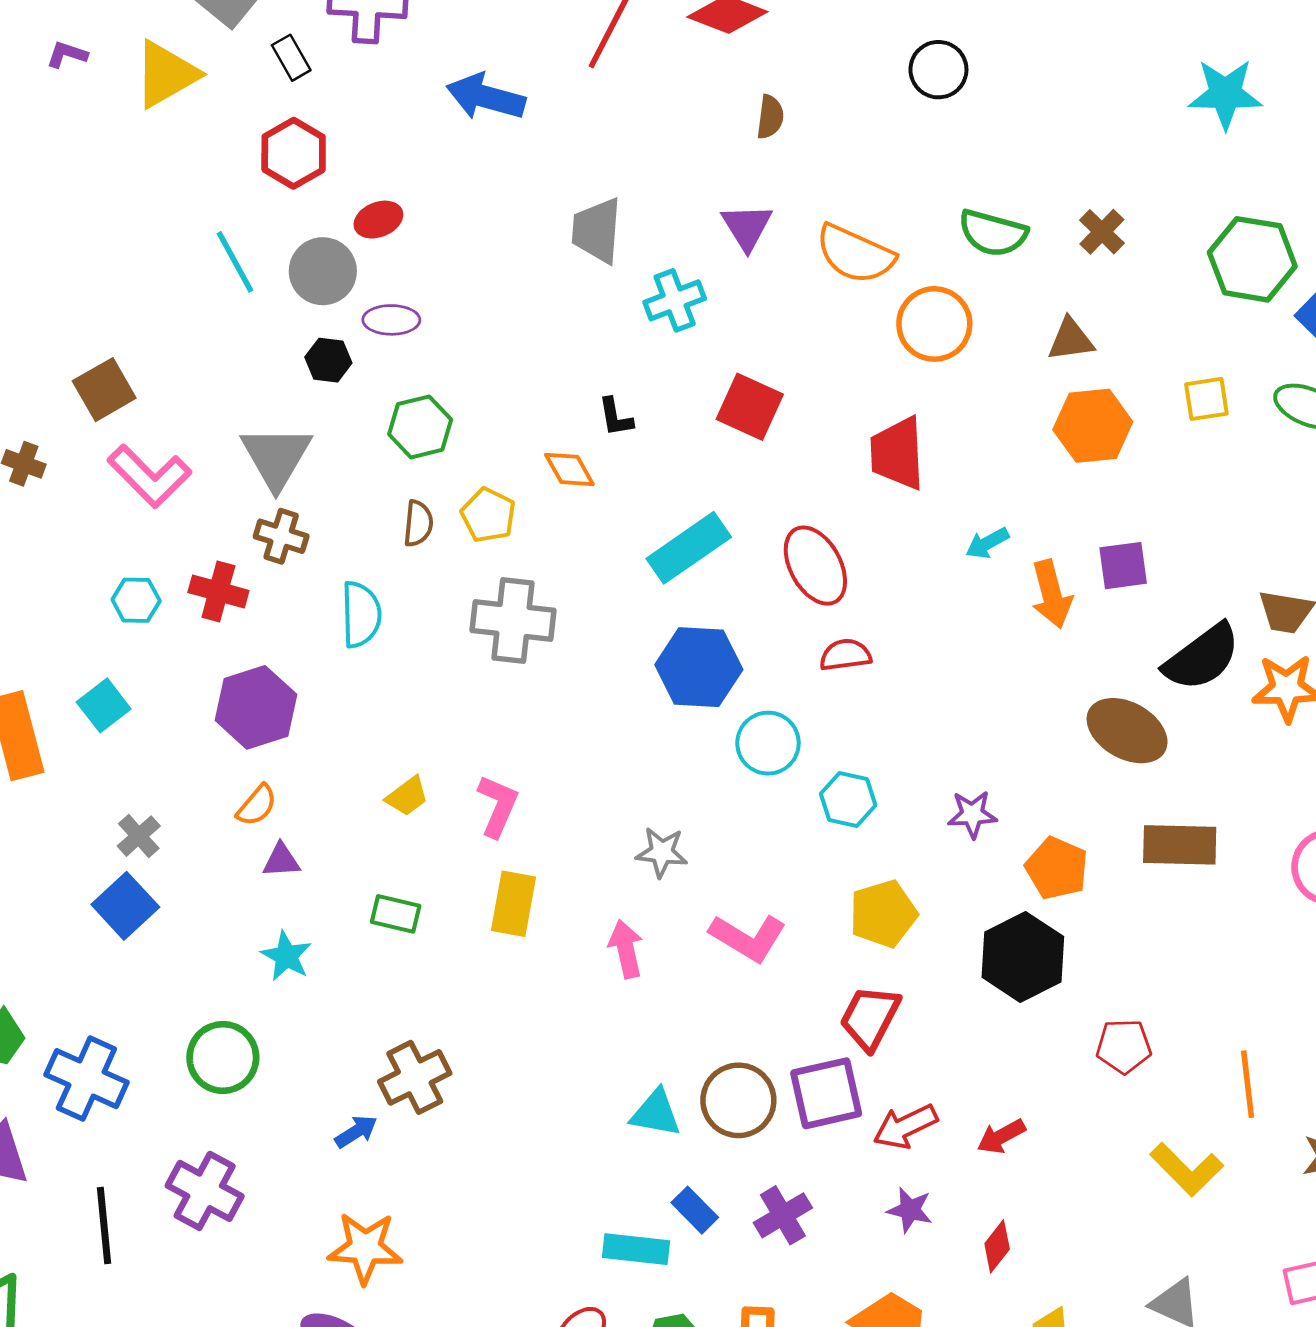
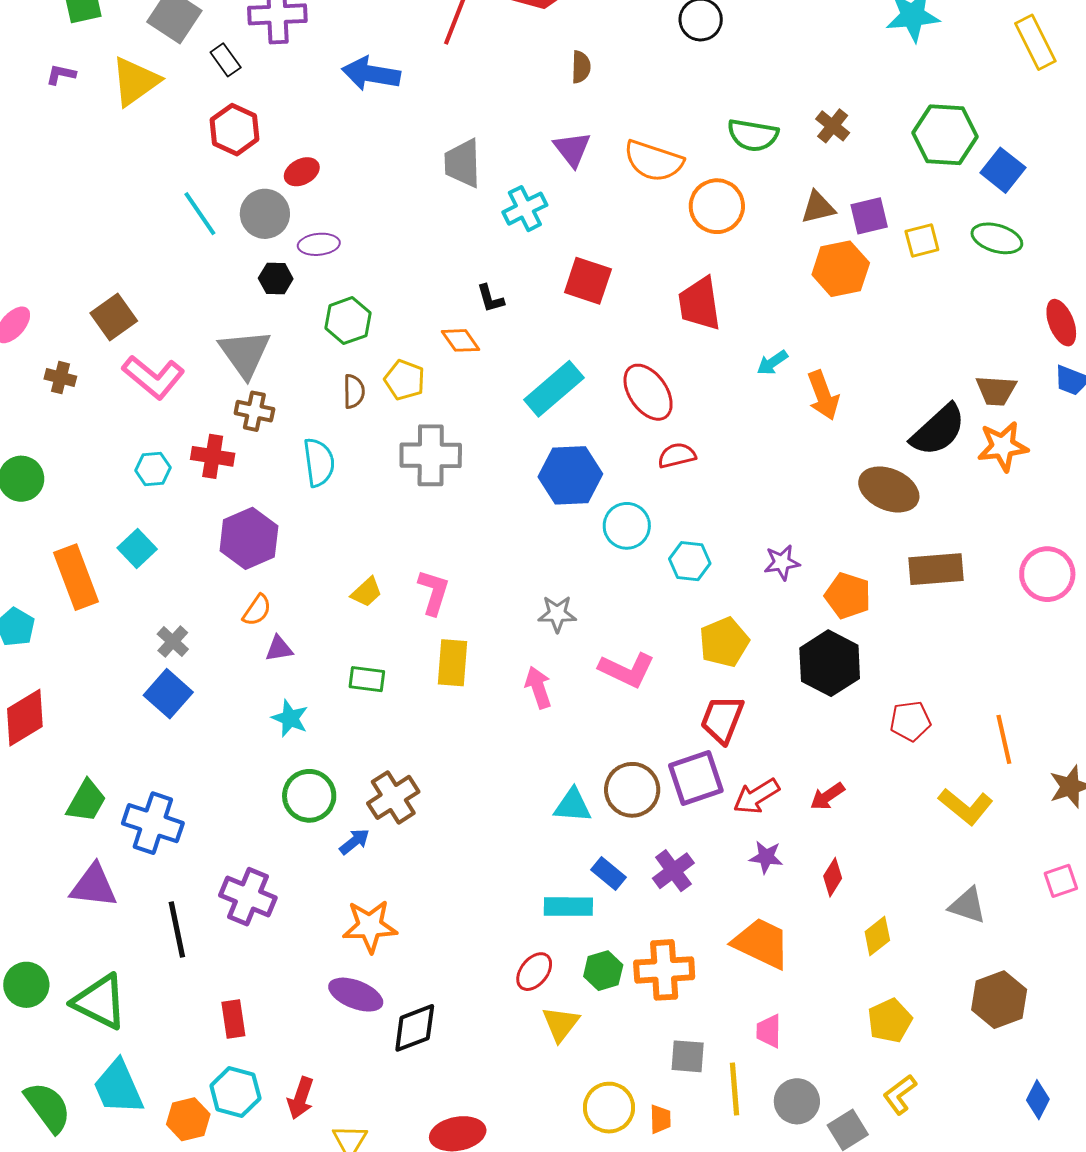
purple square: (1123, 566) -> (869, 216), moved
green circle: (223, 1057) -> (309, 796), moved

